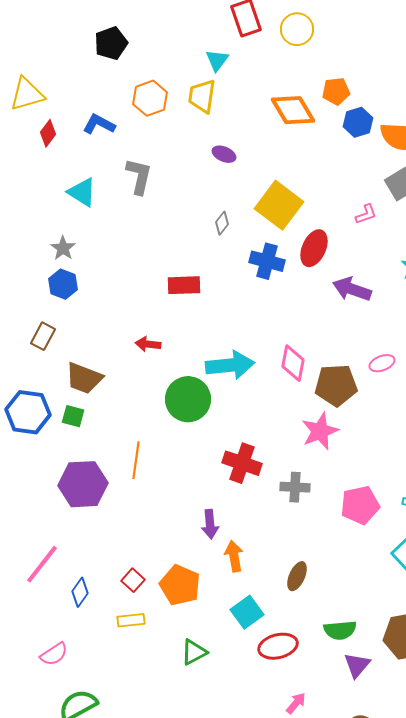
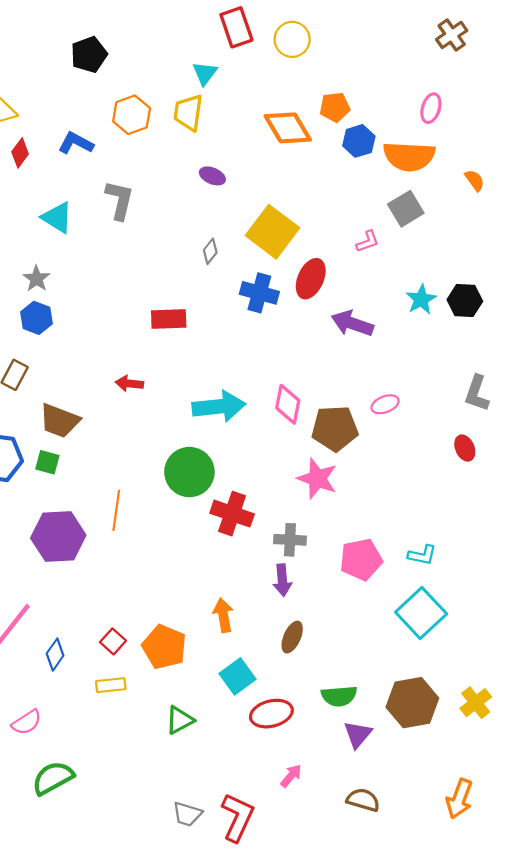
green circle: (188, 399) -> (189, 472), moved
pink star: (320, 431) -> (317, 479), turned -30
purple arrow: (210, 524) -> (282, 580), moved

